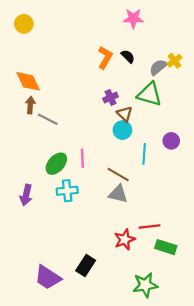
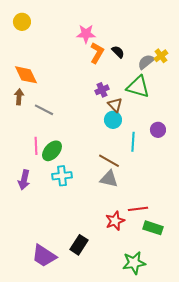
pink star: (133, 18) -> (86, 34), moved
brown arrow: (30, 105) -> (19, 97), moved
pink line: (82, 158) -> (36, 146), moved

